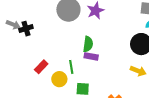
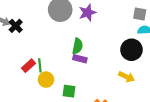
black cross: (26, 29) -> (16, 26), turned -32
green line: (71, 67) -> (40, 65), moved

